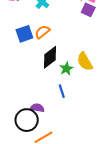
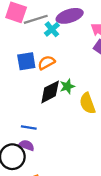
green star: (66, 69) -> (67, 86), moved
blue line: (62, 91) -> (29, 128), moved, turned -72

